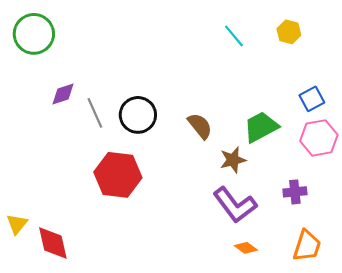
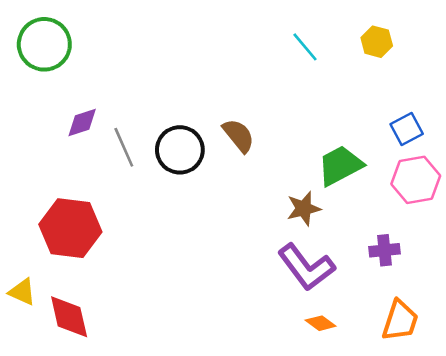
brown semicircle: (200, 126) -> (239, 136), moved
red hexagon: (118, 175) -> (70, 228), moved
yellow triangle: (17, 224) -> (22, 292), turned -45

